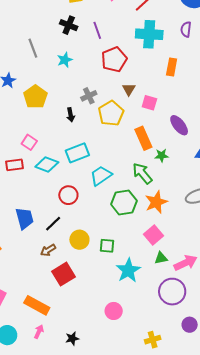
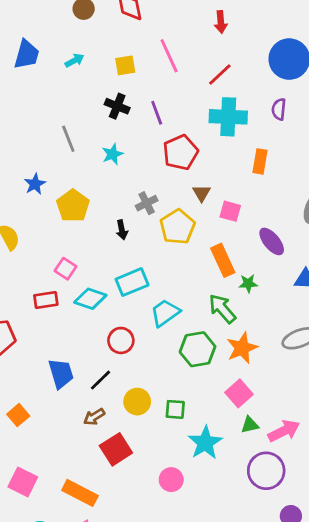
pink circle: (114, 311) -> (171, 480), moved

